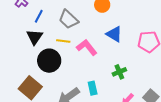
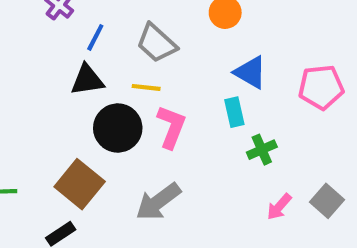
black triangle: (35, 37) -> (87, 80), turned 48
pink L-shape: (87, 47) -> (171, 127), moved, turned 60
cyan rectangle: (93, 88) -> (234, 112), moved

